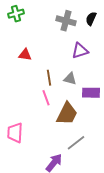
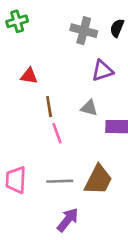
brown line: (49, 78) -> (49, 107), moved
brown trapezoid: (67, 114) -> (98, 180), moved
gray line: (76, 143) -> (60, 181), moved, turned 36

